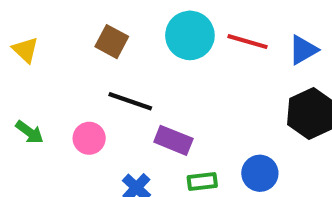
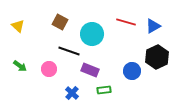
cyan circle: (190, 35) -> (92, 34), moved
blue circle: (260, 173) -> (132, 71), moved

